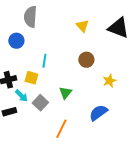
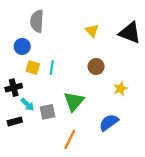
yellow square: (31, 78) -> (33, 68), moved
green triangle: (65, 93) -> (74, 101), size x1.5
gray square: (40, 103) -> (48, 112), turned 35

